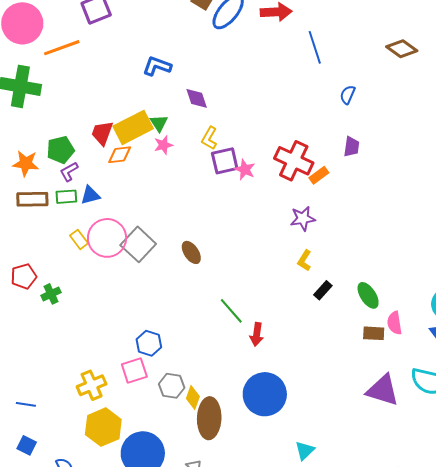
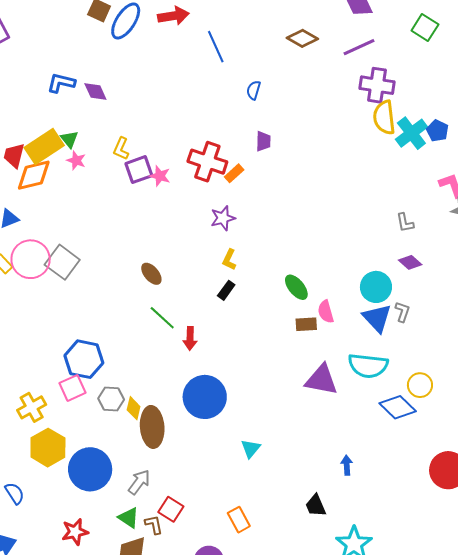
purple diamond: (197, 98) -> (95, 91), moved
pink star: (163, 145) -> (76, 161), turned -30
orange diamond: (120, 155) -> (34, 175), size x1.5
brown ellipse: (191, 252) -> (151, 274), moved
black rectangle: (323, 290) -> (226, 290), moved
blue hexagon: (149, 343) -> (84, 359), size x1.5

